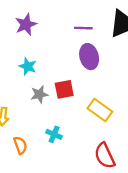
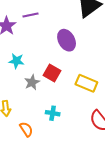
purple line: (83, 28) -> (30, 15), moved
red square: (64, 89) -> (52, 73), turned -36

